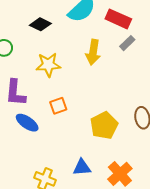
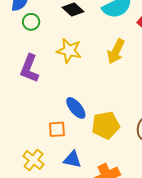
orange square: (58, 106) -> (57, 129), moved
blue ellipse: (27, 123) -> (76, 108), moved

